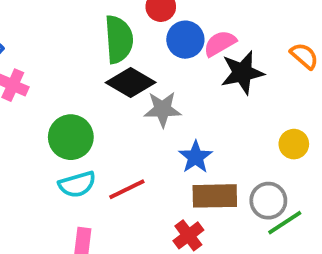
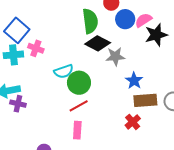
green circle: (71, 137) -> (79, 83), moved
cyan semicircle: (77, 184) -> (64, 71), moved
red line: (127, 189) -> (79, 106), moved

